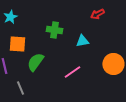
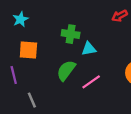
cyan triangle: (82, 41) -> (89, 49), moved
green semicircle: (35, 62) -> (66, 70), moved

